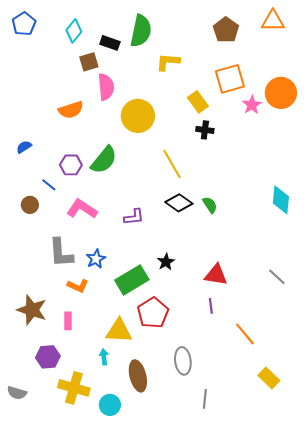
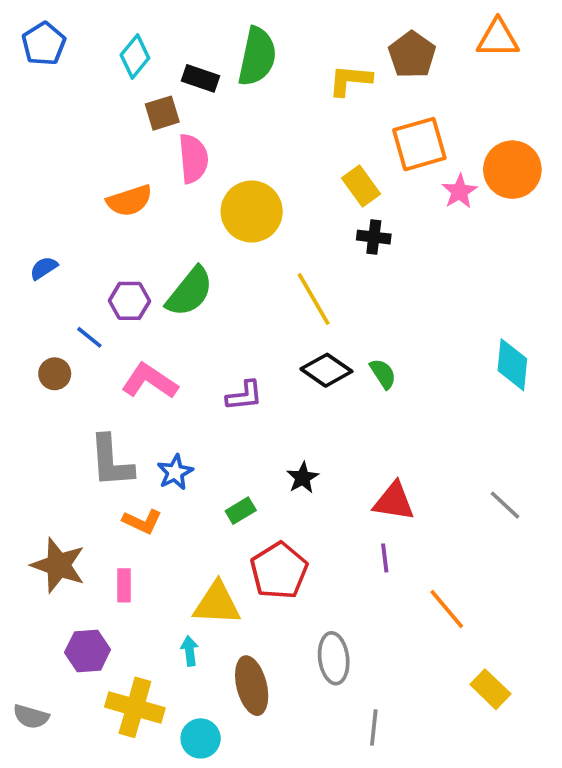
yellow L-shape: (168, 62) -> (350, 80), moved
green rectangle: (132, 280) -> (241, 511), size x0.5

